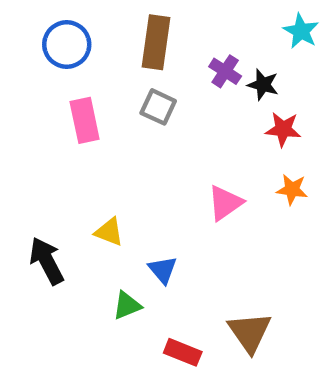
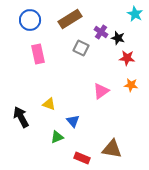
brown rectangle: (156, 42) -> (70, 19), turned 50
gray square: (158, 107) -> (81, 48), moved
brown triangle: (250, 332) -> (112, 149), turned -45

